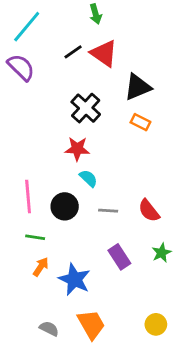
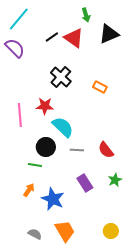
green arrow: (96, 14) -> (86, 15), moved
black triangle: (138, 87) -> (109, 34), moved
red star: (77, 149) -> (45, 106), moved
cyan semicircle: (88, 178) -> (63, 127), size x1.6
pink line: (28, 197) -> (20, 115), moved
green line: (35, 237) -> (35, 165), moved

